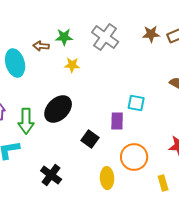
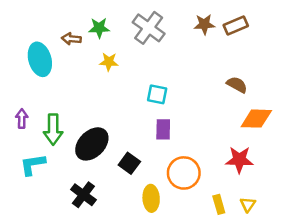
cyan square: (136, 103) -> (157, 94), moved
black ellipse: (58, 109) -> (92, 144), moved
black square: (90, 139) -> (129, 163), moved

